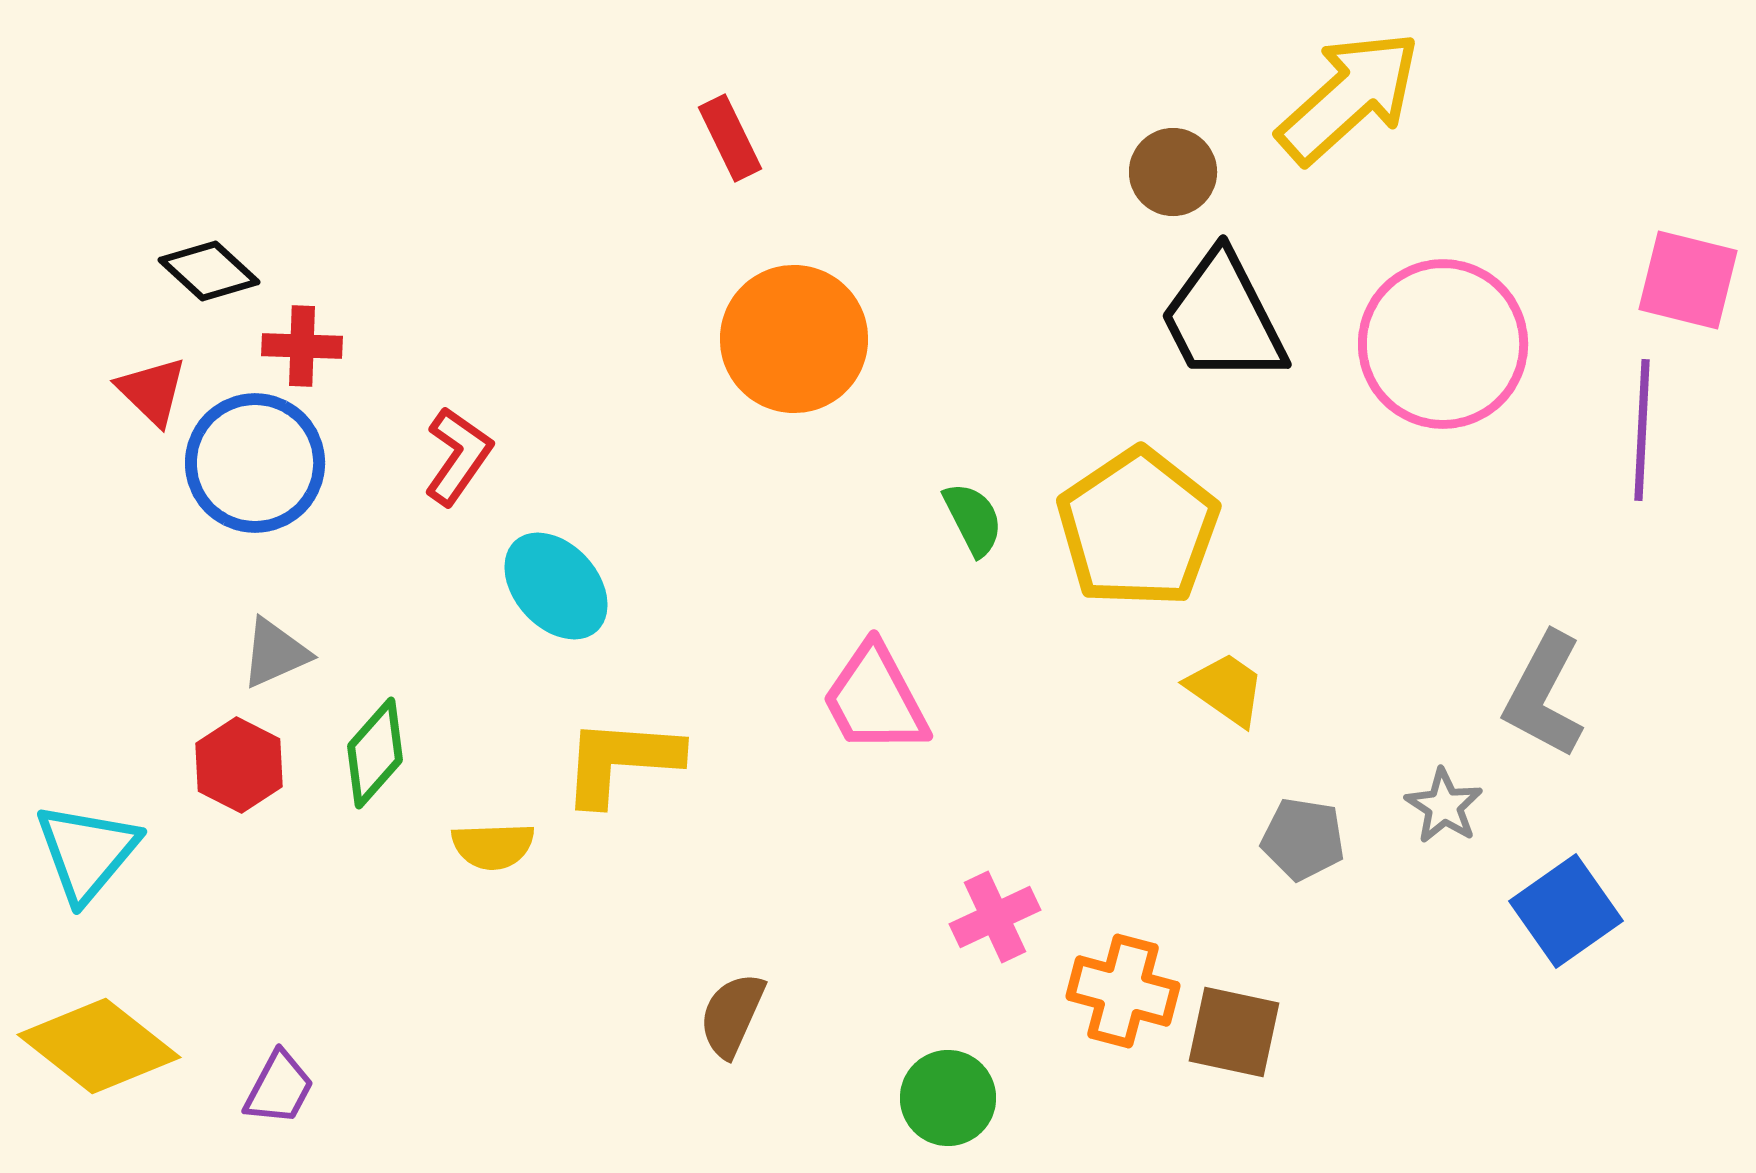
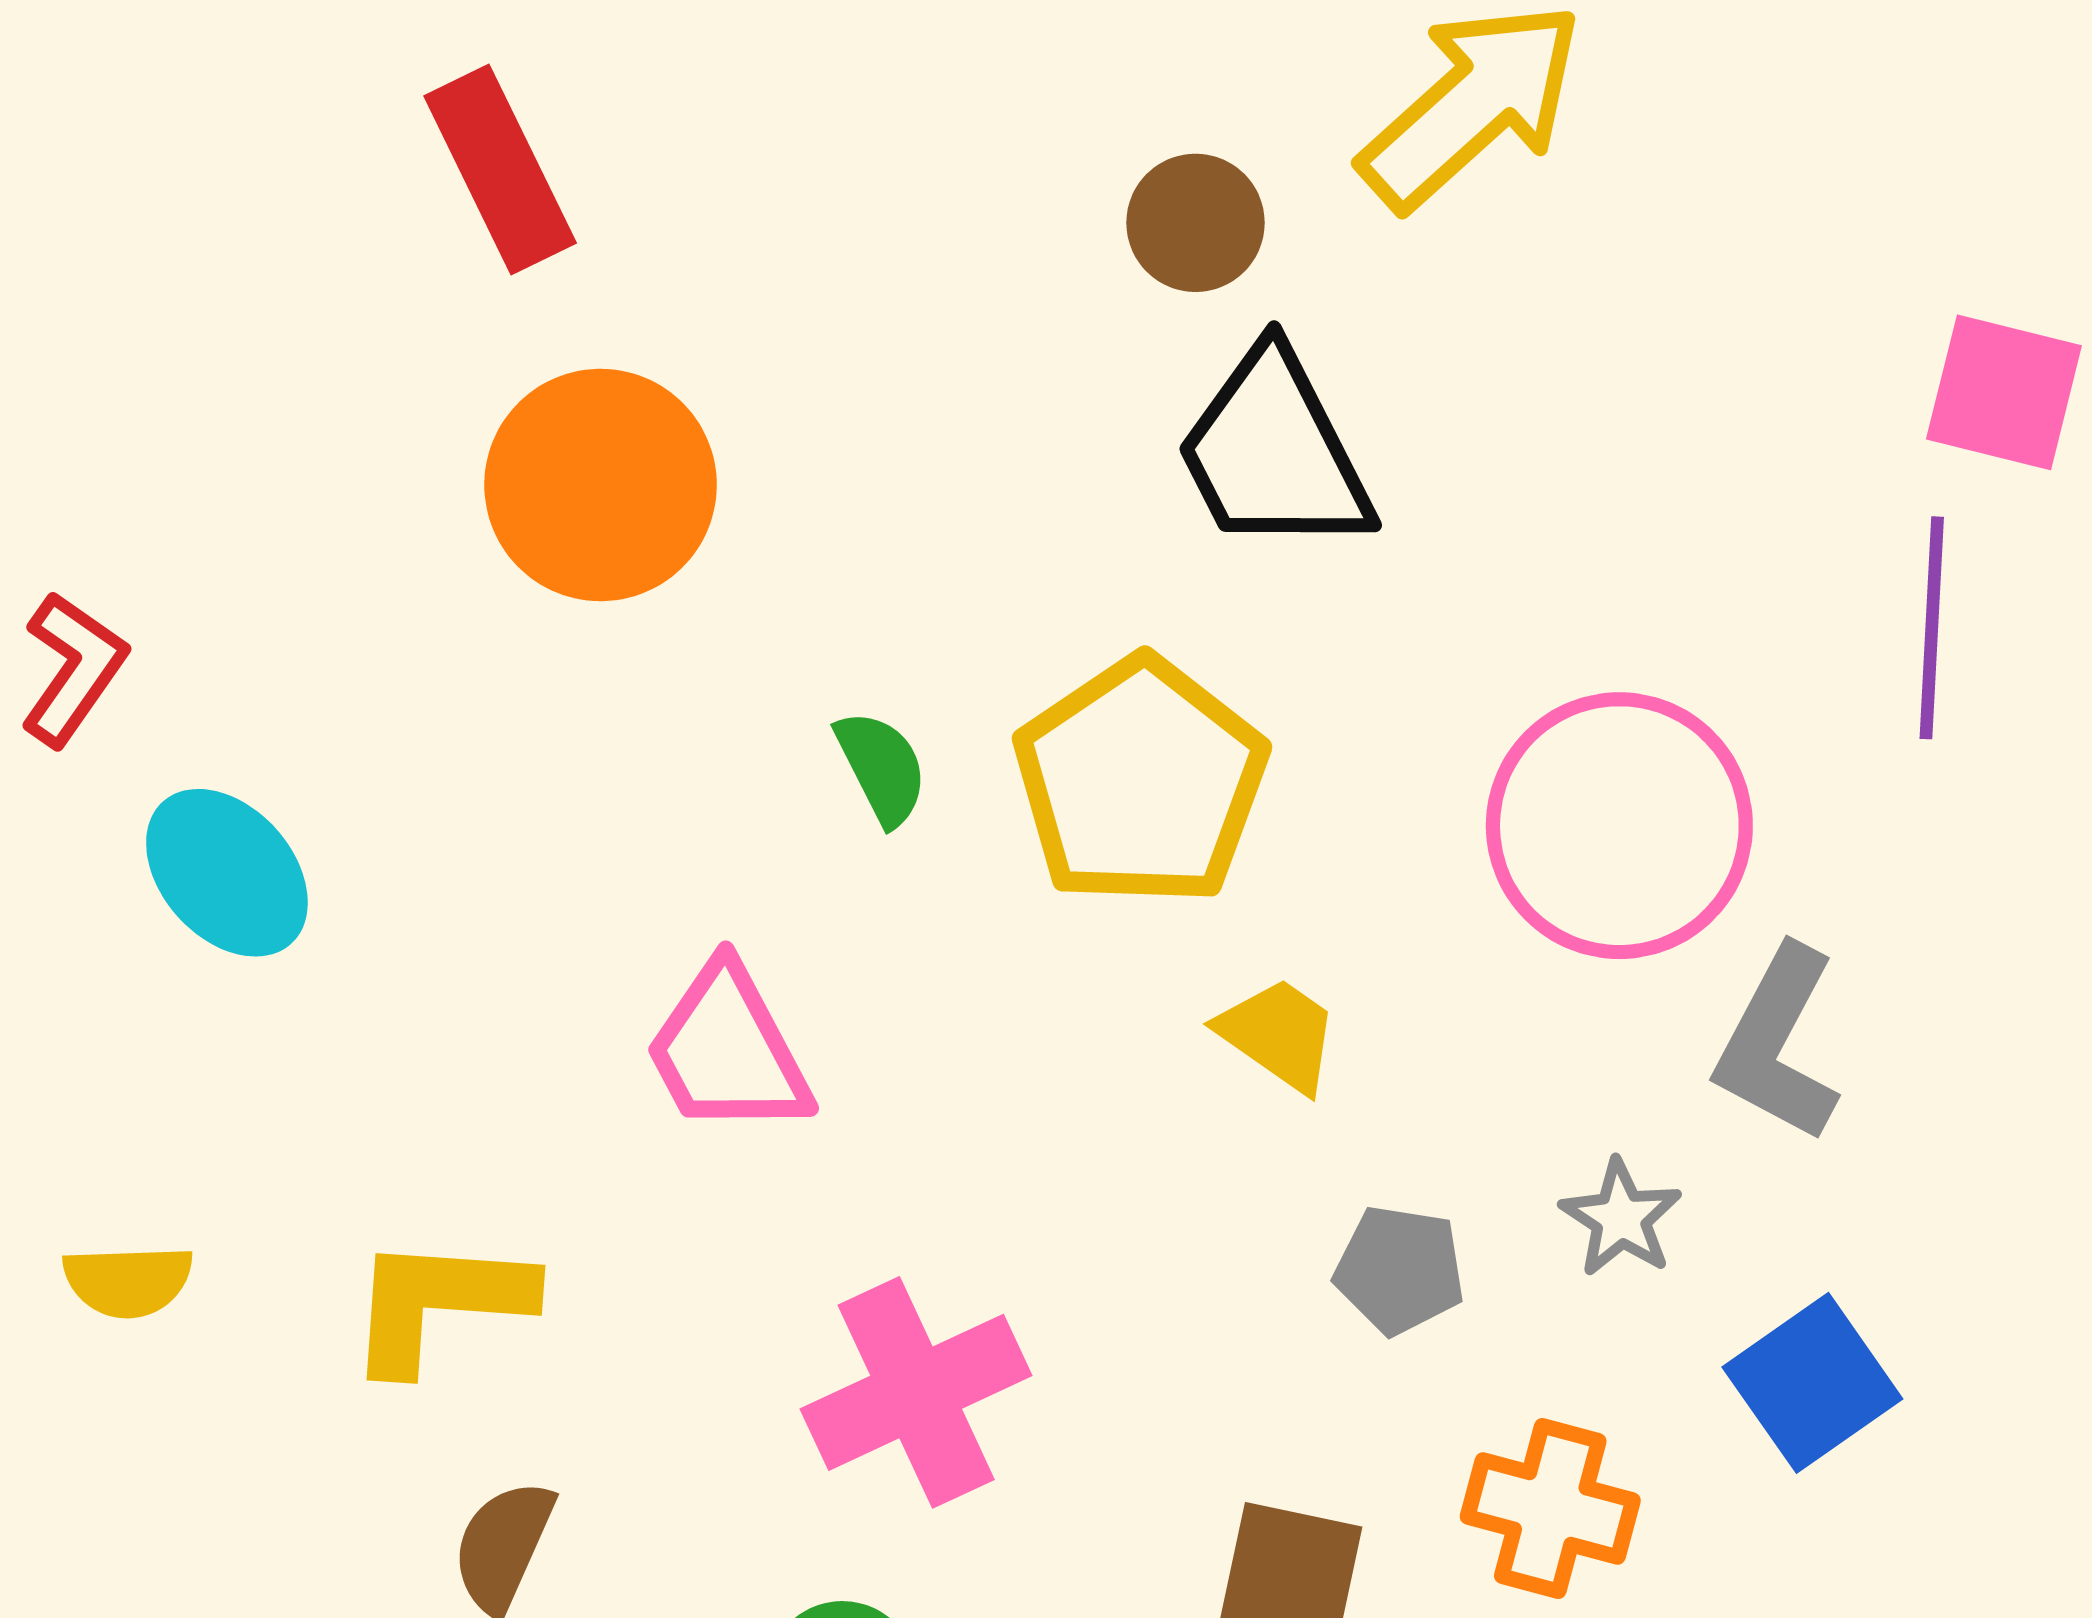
red rectangle: (730, 138) -> (500, 169), size x1.5
pink circle: (1443, 344) -> (1619, 826), moved
yellow L-shape: (621, 761) -> (439, 1303), moved
pink cross: (995, 917) -> (916, 1392), size x1.6
orange cross: (1123, 991) -> (1550, 1509), moved

